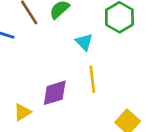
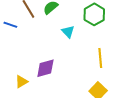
yellow line: (92, 79) -> (100, 58), moved

